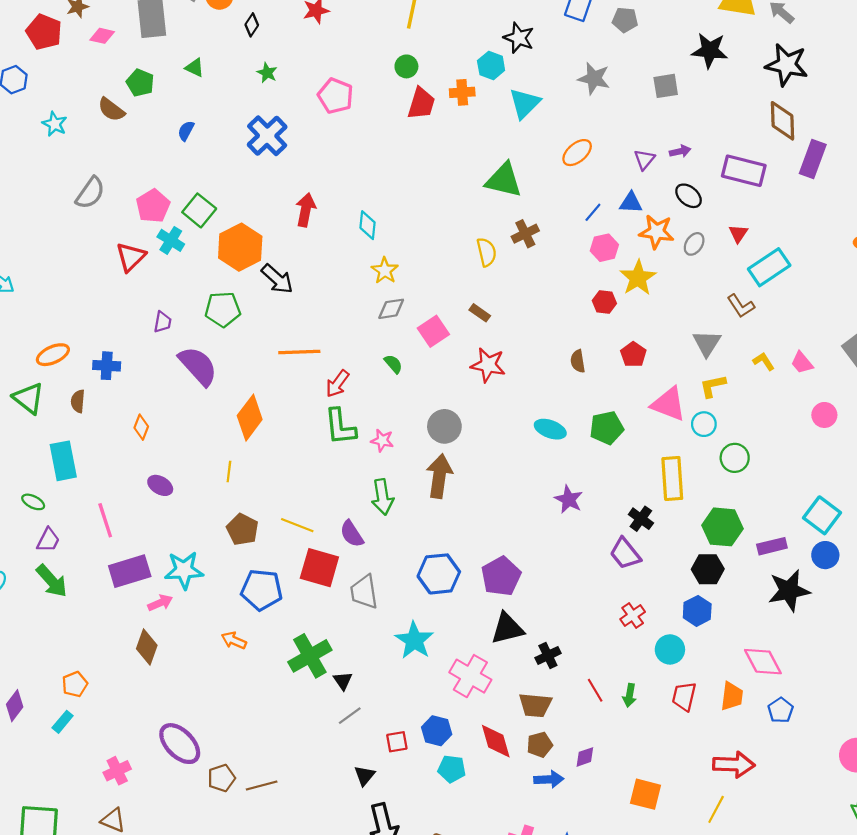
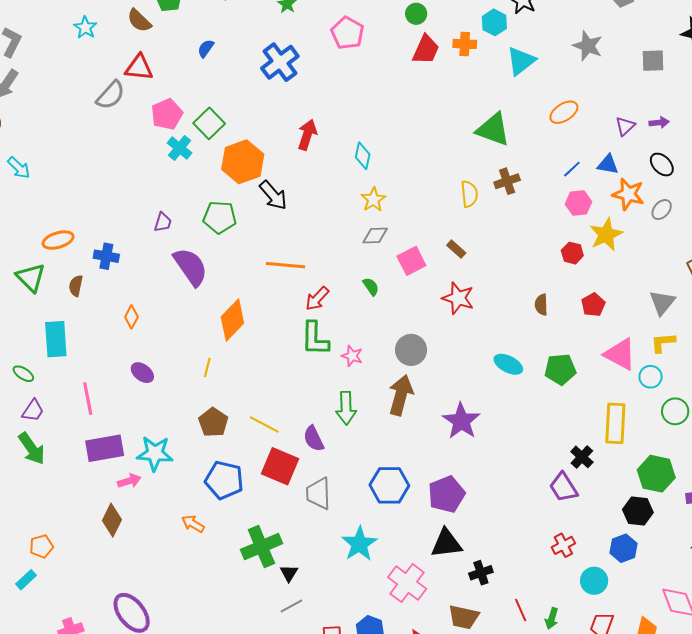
red triangle: (131, 257) -> (139, 68), moved, turned 44
purple star: (569, 499) -> (461, 421), moved, size x1.4

